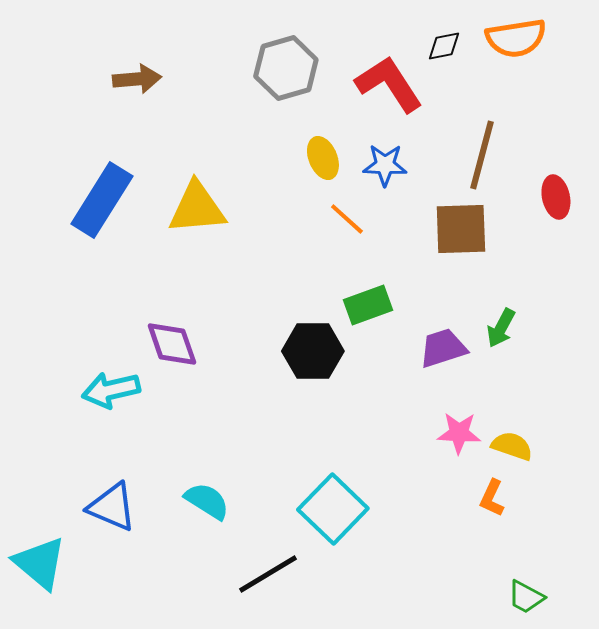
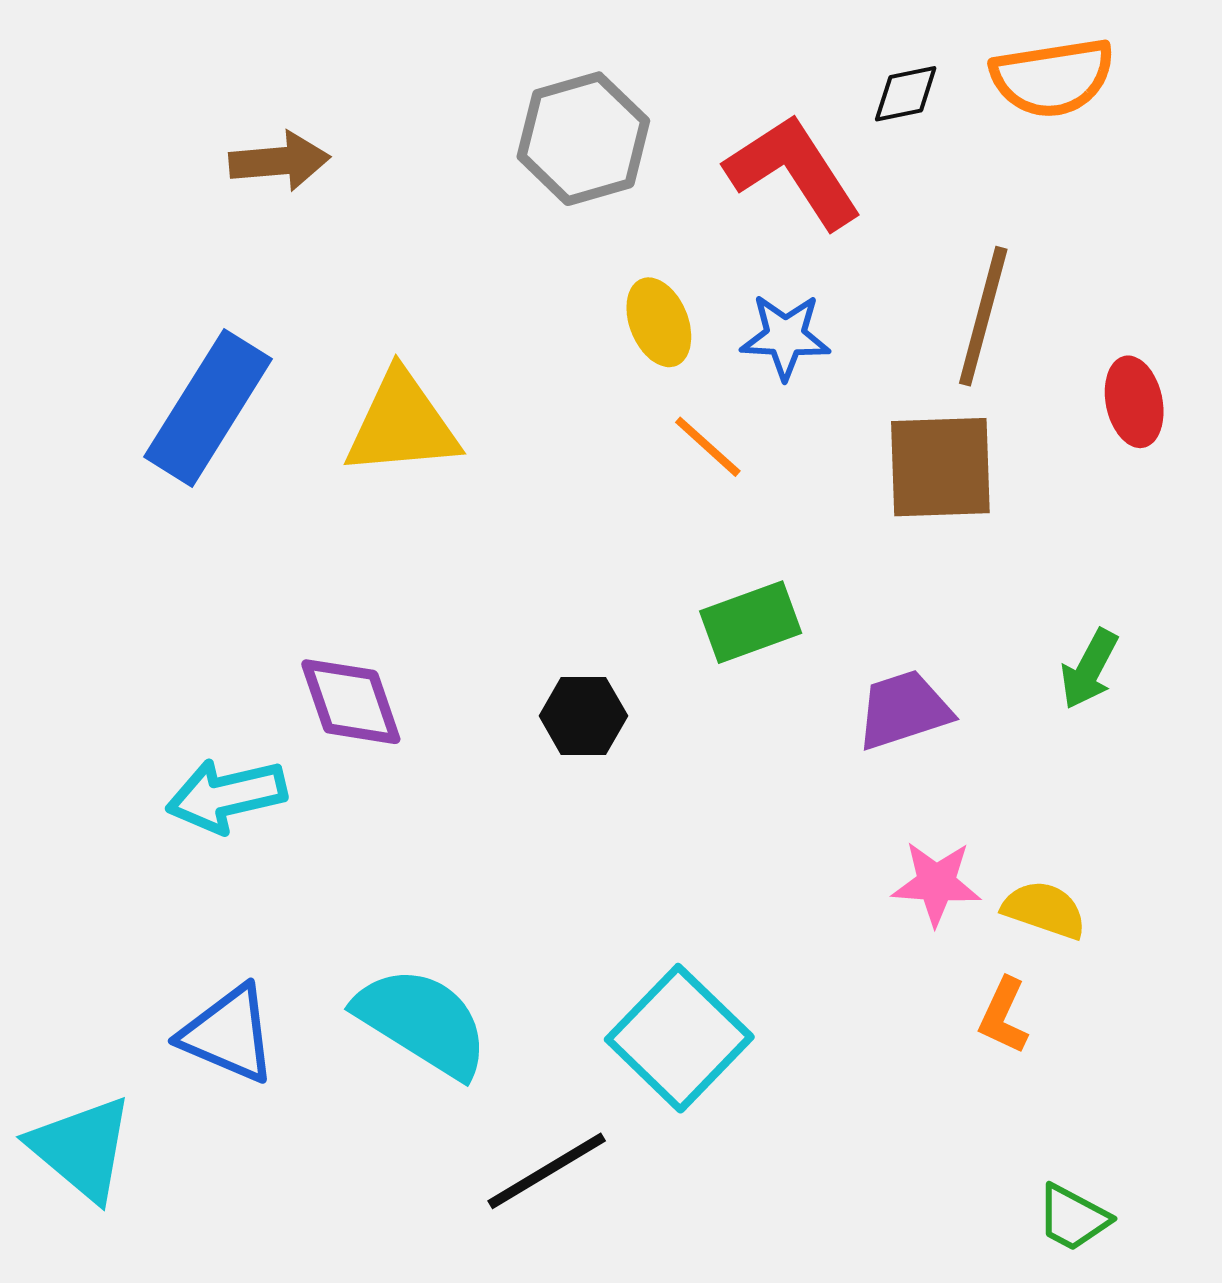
green arrow: (501, 328) -> (1089, 669), moved
black hexagon: (313, 351) -> (583, 716), moved, size x0.7
cyan semicircle: (207, 501) -> (422, 1022), size x1.5

